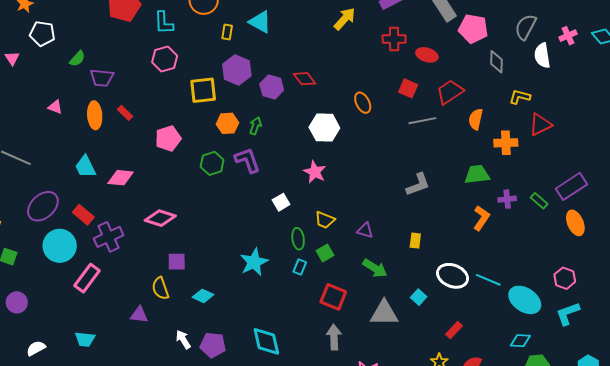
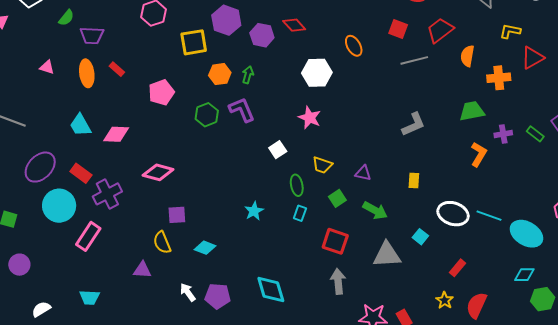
green square: (325, 253) -> (337, 198), moved
cyan star: (254, 262) -> (254, 211), size x0.7

